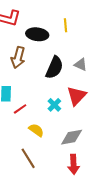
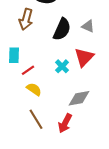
yellow semicircle: (36, 130) -> (34, 89), moved
red arrow: (74, 164) -> (65, 123), moved, turned 30

